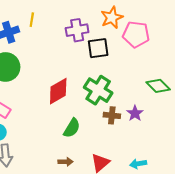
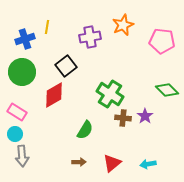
pink pentagon: (136, 34) -> (162, 41), moved
black square: (98, 48) -> (66, 66), moved, turned -30
red diamond: (58, 91) -> (54, 95), moved

